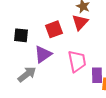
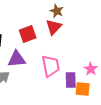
purple triangle: (43, 54) -> (17, 59), turned 30

